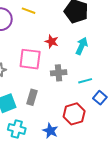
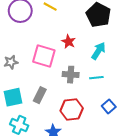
cyan line: (85, 81) -> (96, 78), moved
red hexagon: (74, 114) -> (72, 110), moved

